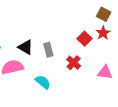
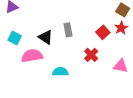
gray rectangle: (48, 50) -> (68, 30), moved
cyan semicircle: (43, 82) -> (60, 72), turned -42

